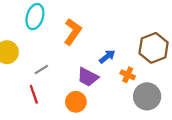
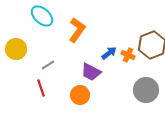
cyan ellipse: (35, 17) -> (42, 16), turned -65
orange cross: (128, 75) -> (128, 55), moved

